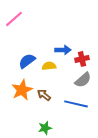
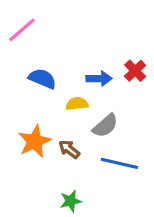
red cross: (82, 59) -> (135, 71), moved, turned -32
blue semicircle: (27, 61) -> (42, 79), moved, turned 60
gray semicircle: (83, 80) -> (105, 126), moved

